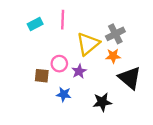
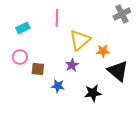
cyan rectangle: (35, 24) -> (23, 28), moved
gray cross: (115, 34) -> (122, 14), moved
pink circle: (59, 64) -> (20, 57), moved

